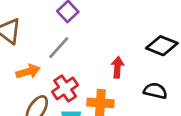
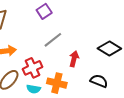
gray line: (59, 48) -> (53, 40), moved

